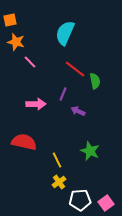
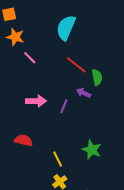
purple line: (63, 94) -> (64, 106), moved
purple arrow: (78, 111) -> (84, 93), moved
red semicircle: (24, 142) -> (24, 140), size x0.7

